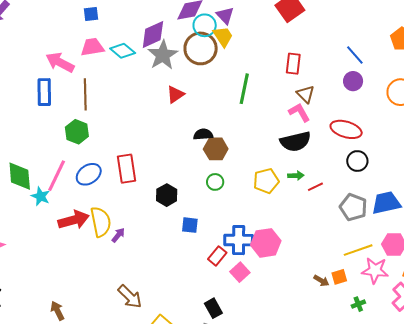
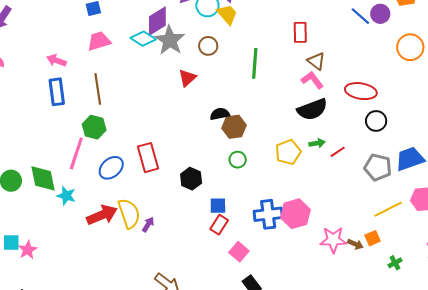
brown circle: (201, 48) -> (208, 46), moved, size x0.6
cyan diamond: (123, 51) -> (143, 39), moved
pink arrow: (60, 62) -> (57, 60), moved, size x0.7
purple circle: (353, 81) -> (380, 14), moved
pink line: (57, 176) -> (76, 153), moved
red rectangle: (217, 256) -> (219, 225), moved
pink star: (375, 270) -> (333, 240), moved
pink square: (240, 272) -> (239, 252), moved

